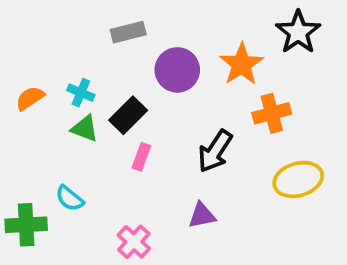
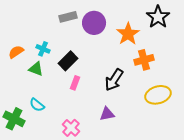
purple circle: (177, 70) -> (94, 23), moved
green triangle: (85, 128) -> (36, 69), moved
green cross: (26, 225) -> (14, 119), turned 30

